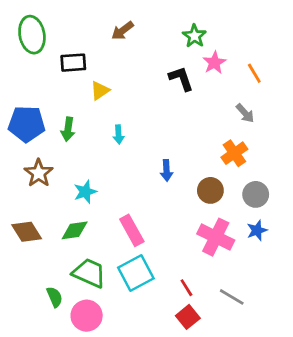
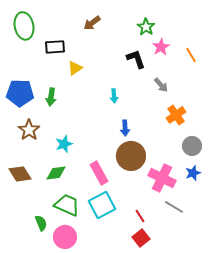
gray arrow: (245, 113) -> (161, 85), moved
cyan arrow: (119, 135) -> (114, 96), moved
brown circle: (210, 190) -> (131, 156), moved, size x1.5
gray line: (232, 297) -> (174, 207), moved

